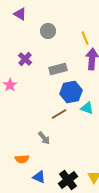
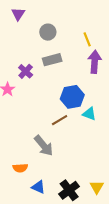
purple triangle: (20, 14) -> (18, 14), turned 32
purple cross: (25, 59) -> (26, 71), moved
gray rectangle: (58, 69) -> (52, 60), moved
gray arrow: (44, 138) -> (44, 146), size x1.5

